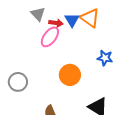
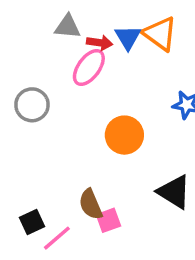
gray triangle: (38, 14) -> (68, 27), turned -42
gray circle: (18, 82) -> (32, 105), moved

